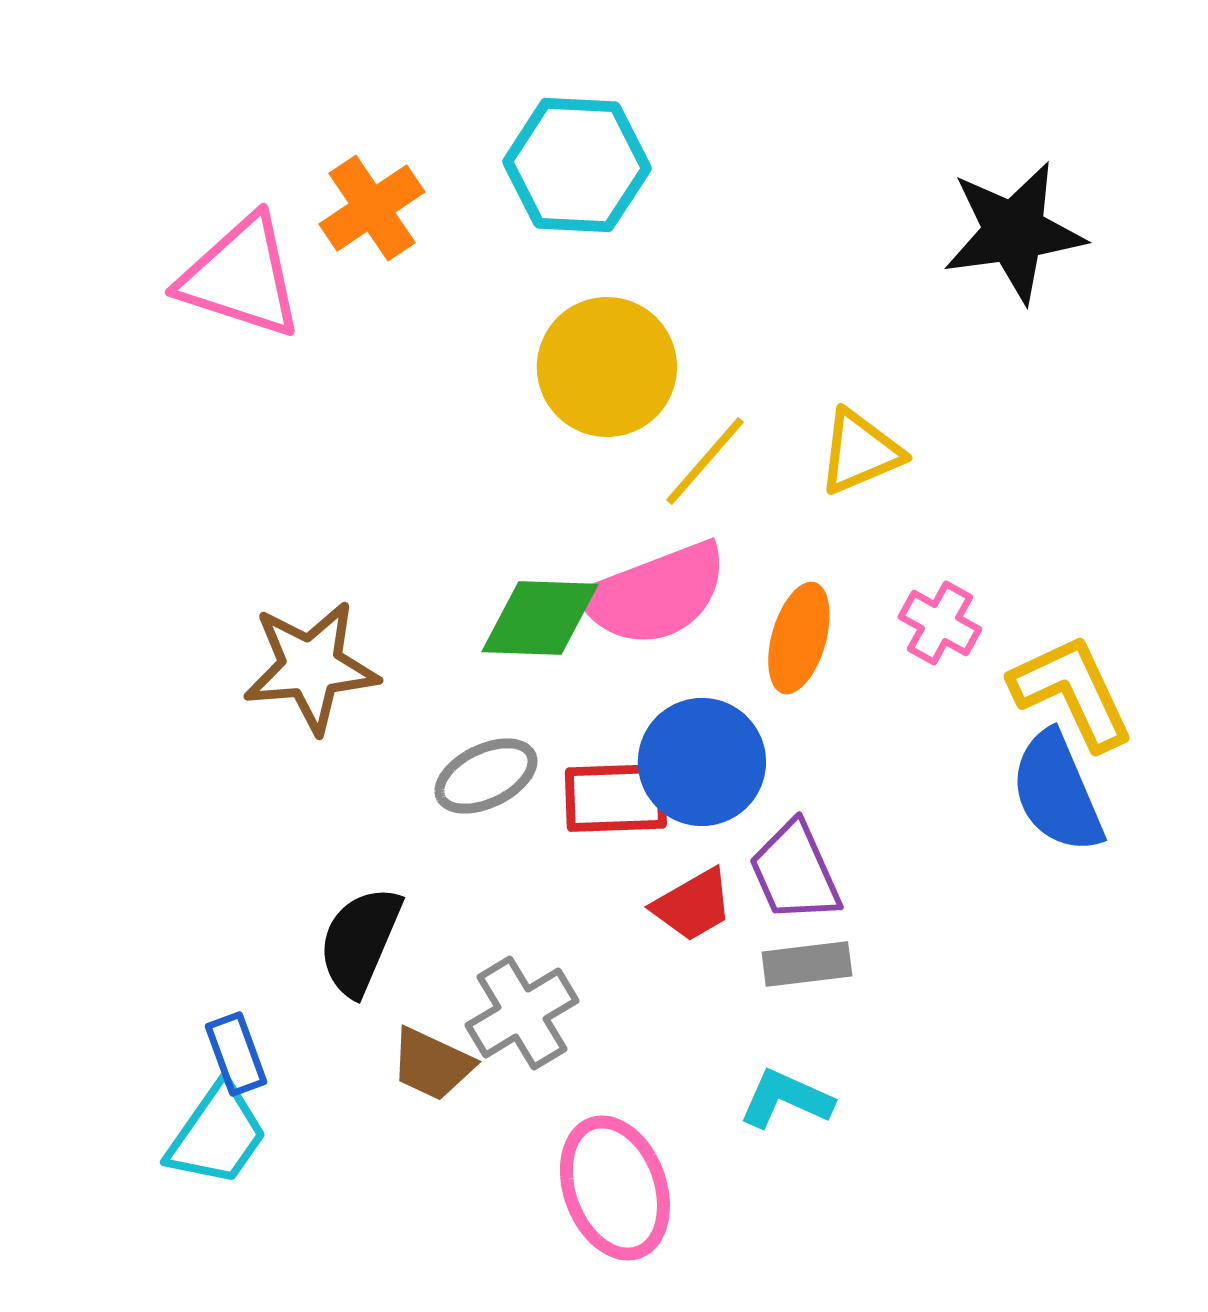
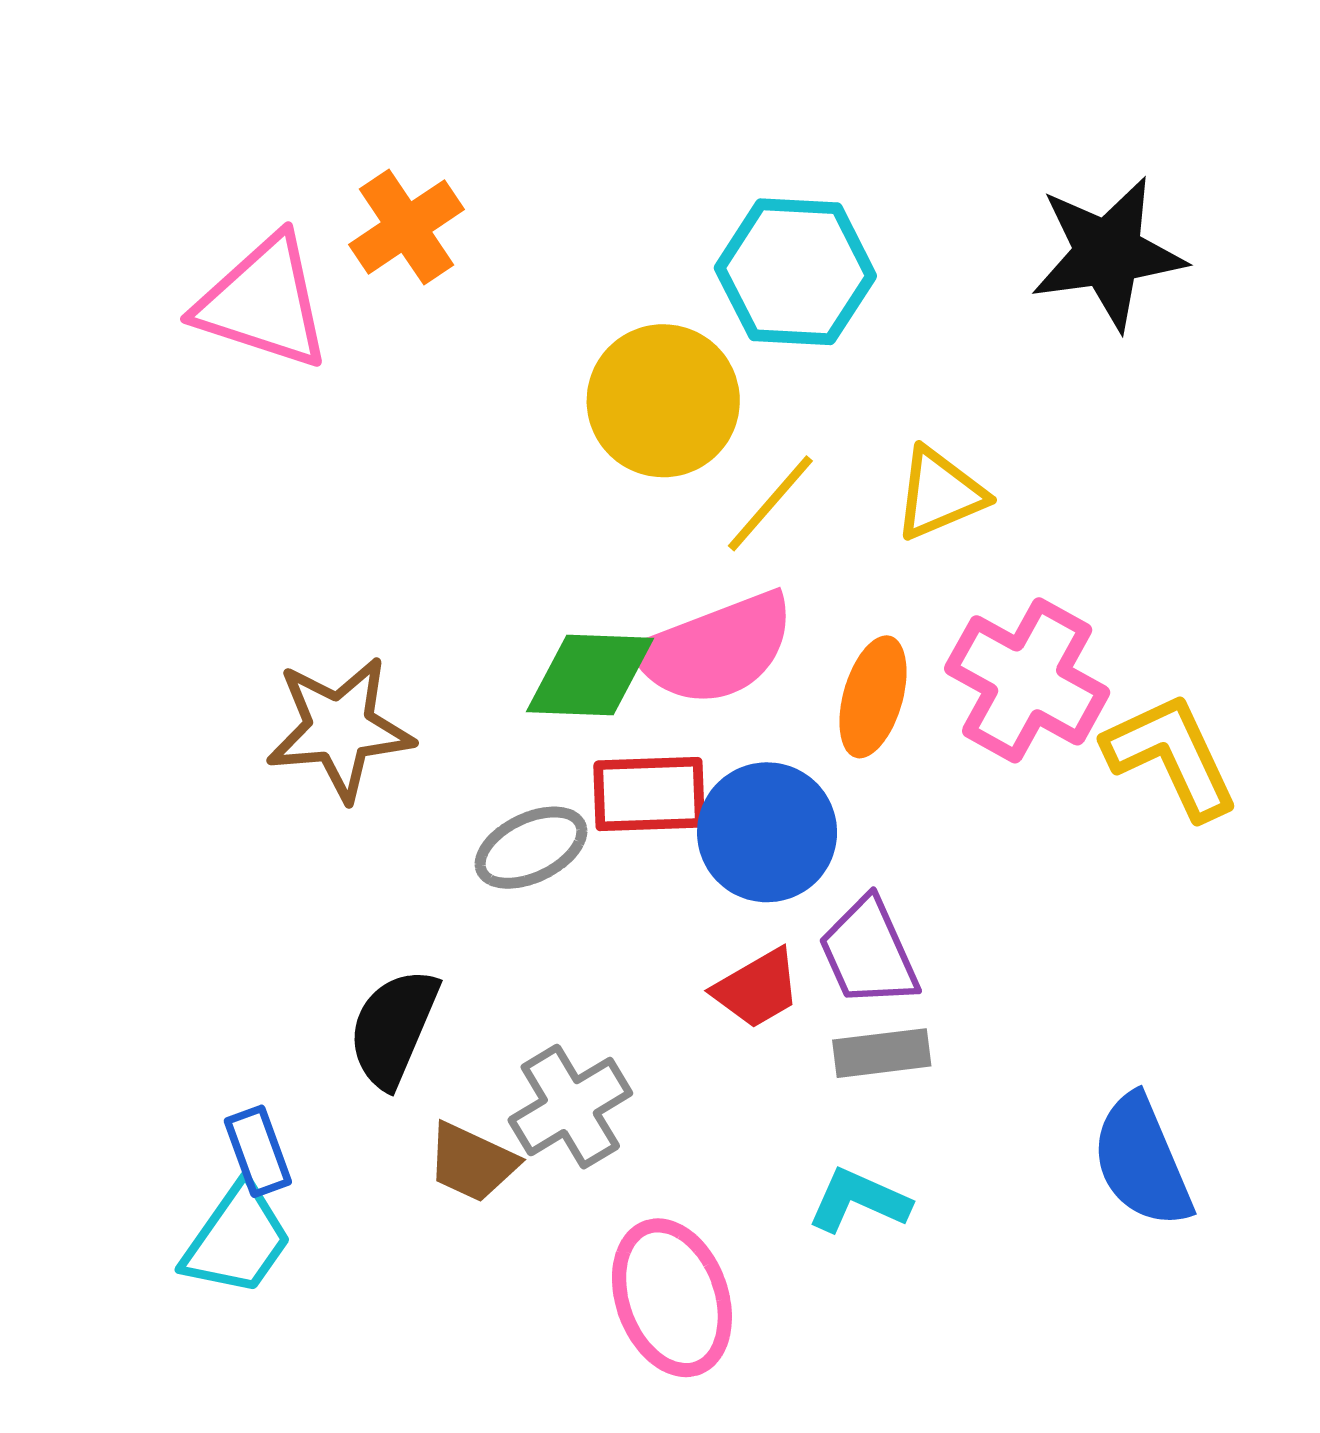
cyan hexagon: (577, 165) -> (795, 272), moved
pink cross: (940, 623) -> (1027, 680), size x1.8
blue semicircle: (1057, 792) -> (1142, 1161), moved
red rectangle: (616, 798) -> (649, 794), moved

